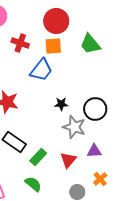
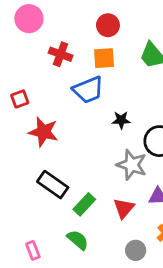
red circle: (56, 21) -> (108, 25), size x0.7
blue trapezoid: (41, 70) -> (88, 90), turned 30
black star: (61, 104) -> (121, 120), moved

